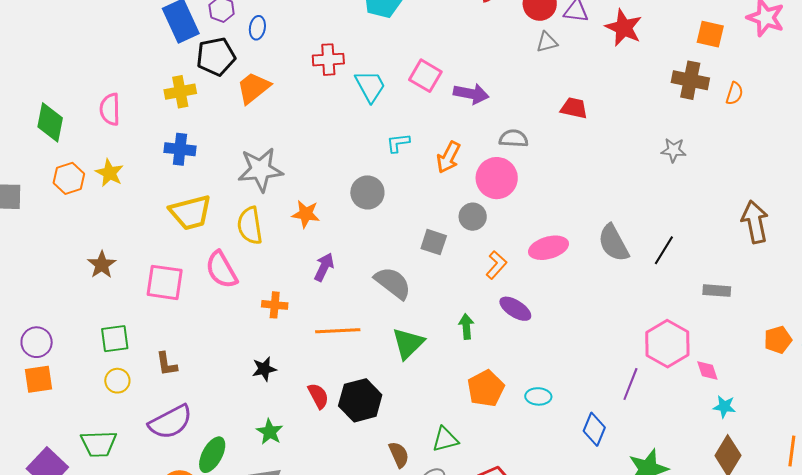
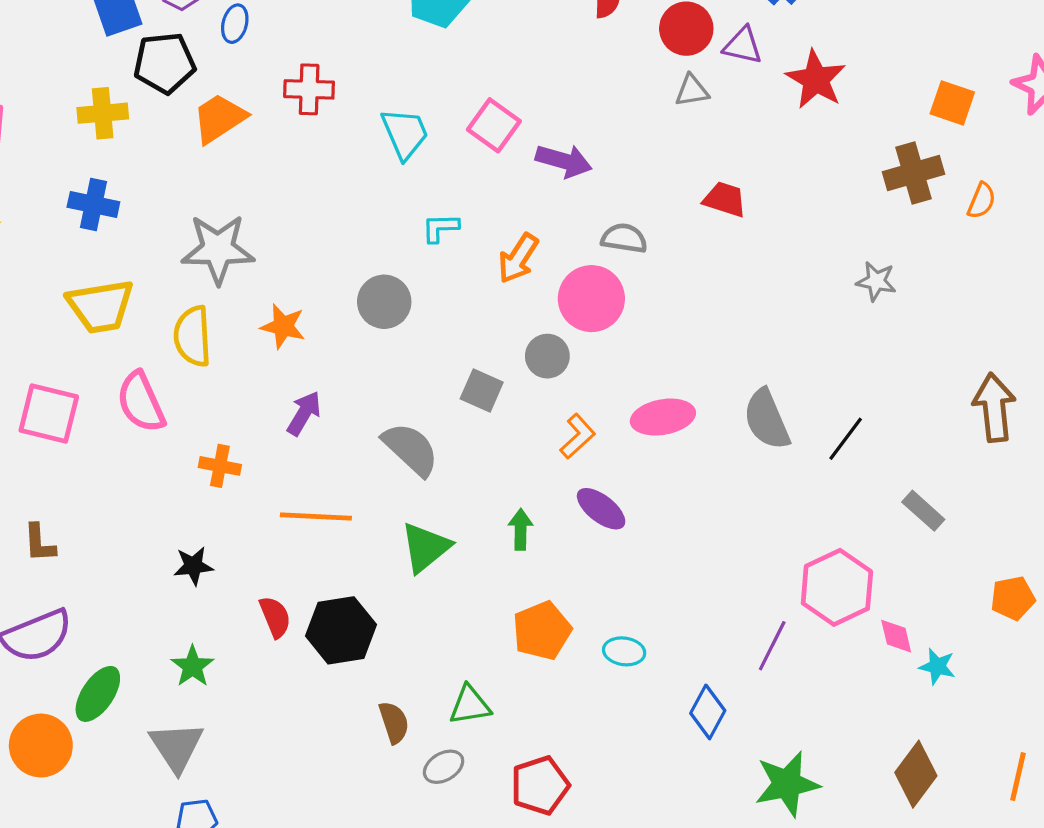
red cross: (328, 60) -> (309, 89), moved
brown cross: (690, 80) -> (914, 173), turned -33
gray rectangle: (717, 291) -> (923, 511), turned 32
cyan star: (724, 407) -> (937, 666), moved

